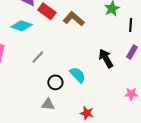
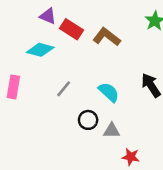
cyan semicircle: (78, 75) -> (109, 92), moved
gray triangle: (48, 104) -> (112, 131), moved

